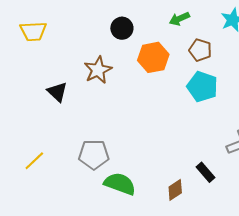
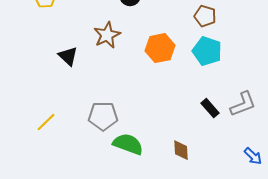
orange hexagon: (153, 57) -> (160, 48), moved
black rectangle: (205, 172) -> (210, 108), moved
brown diamond: (175, 190) -> (181, 150), turned -60

